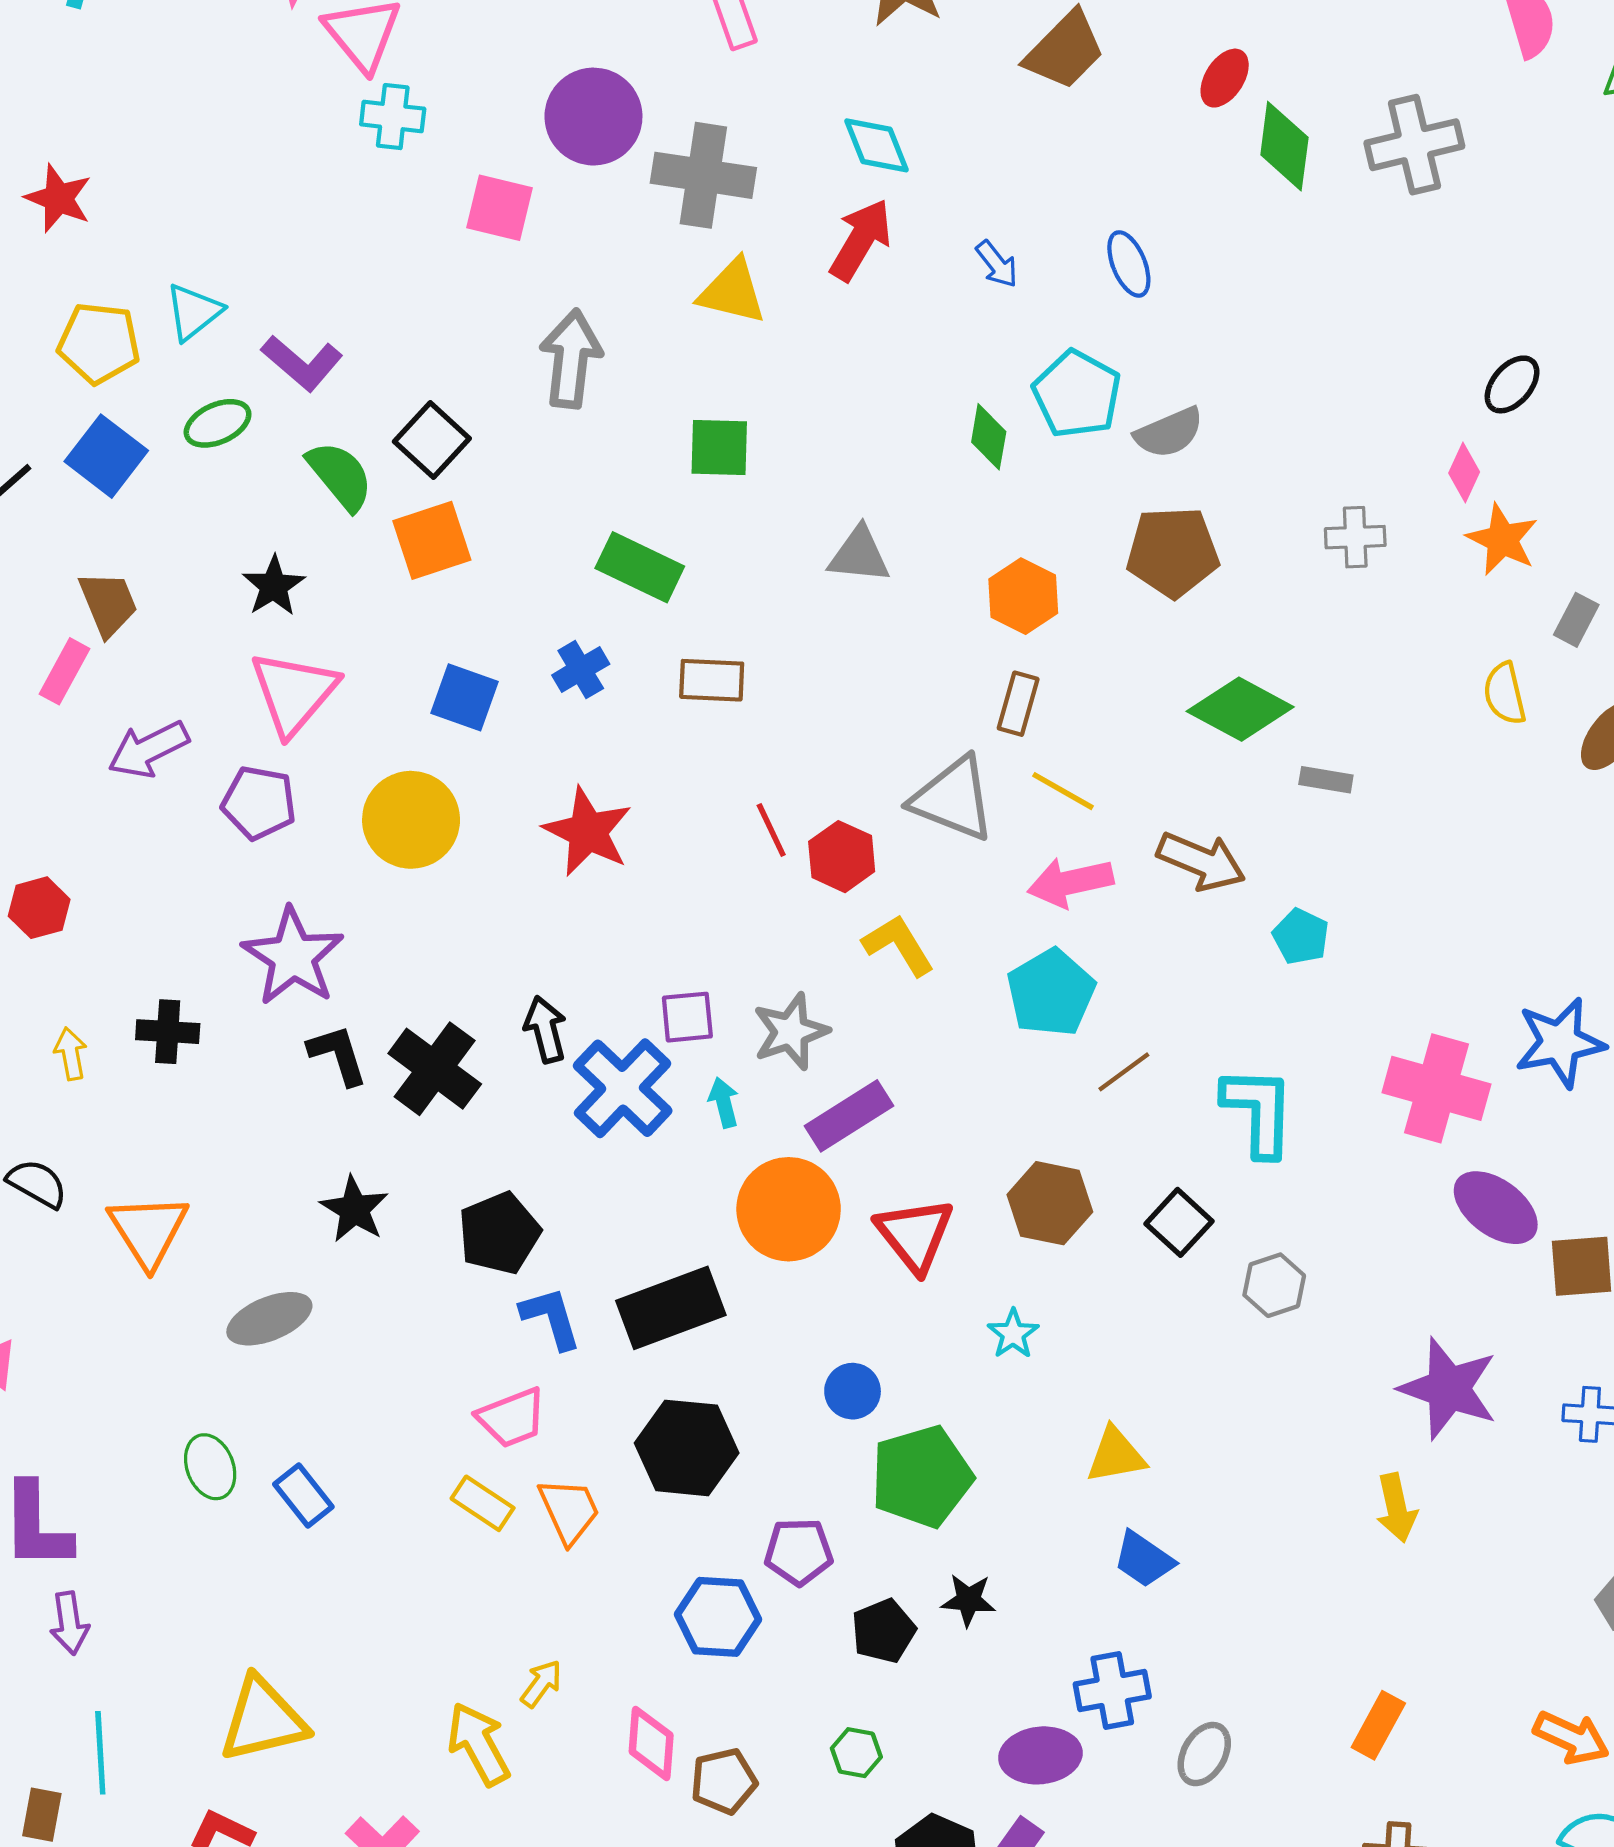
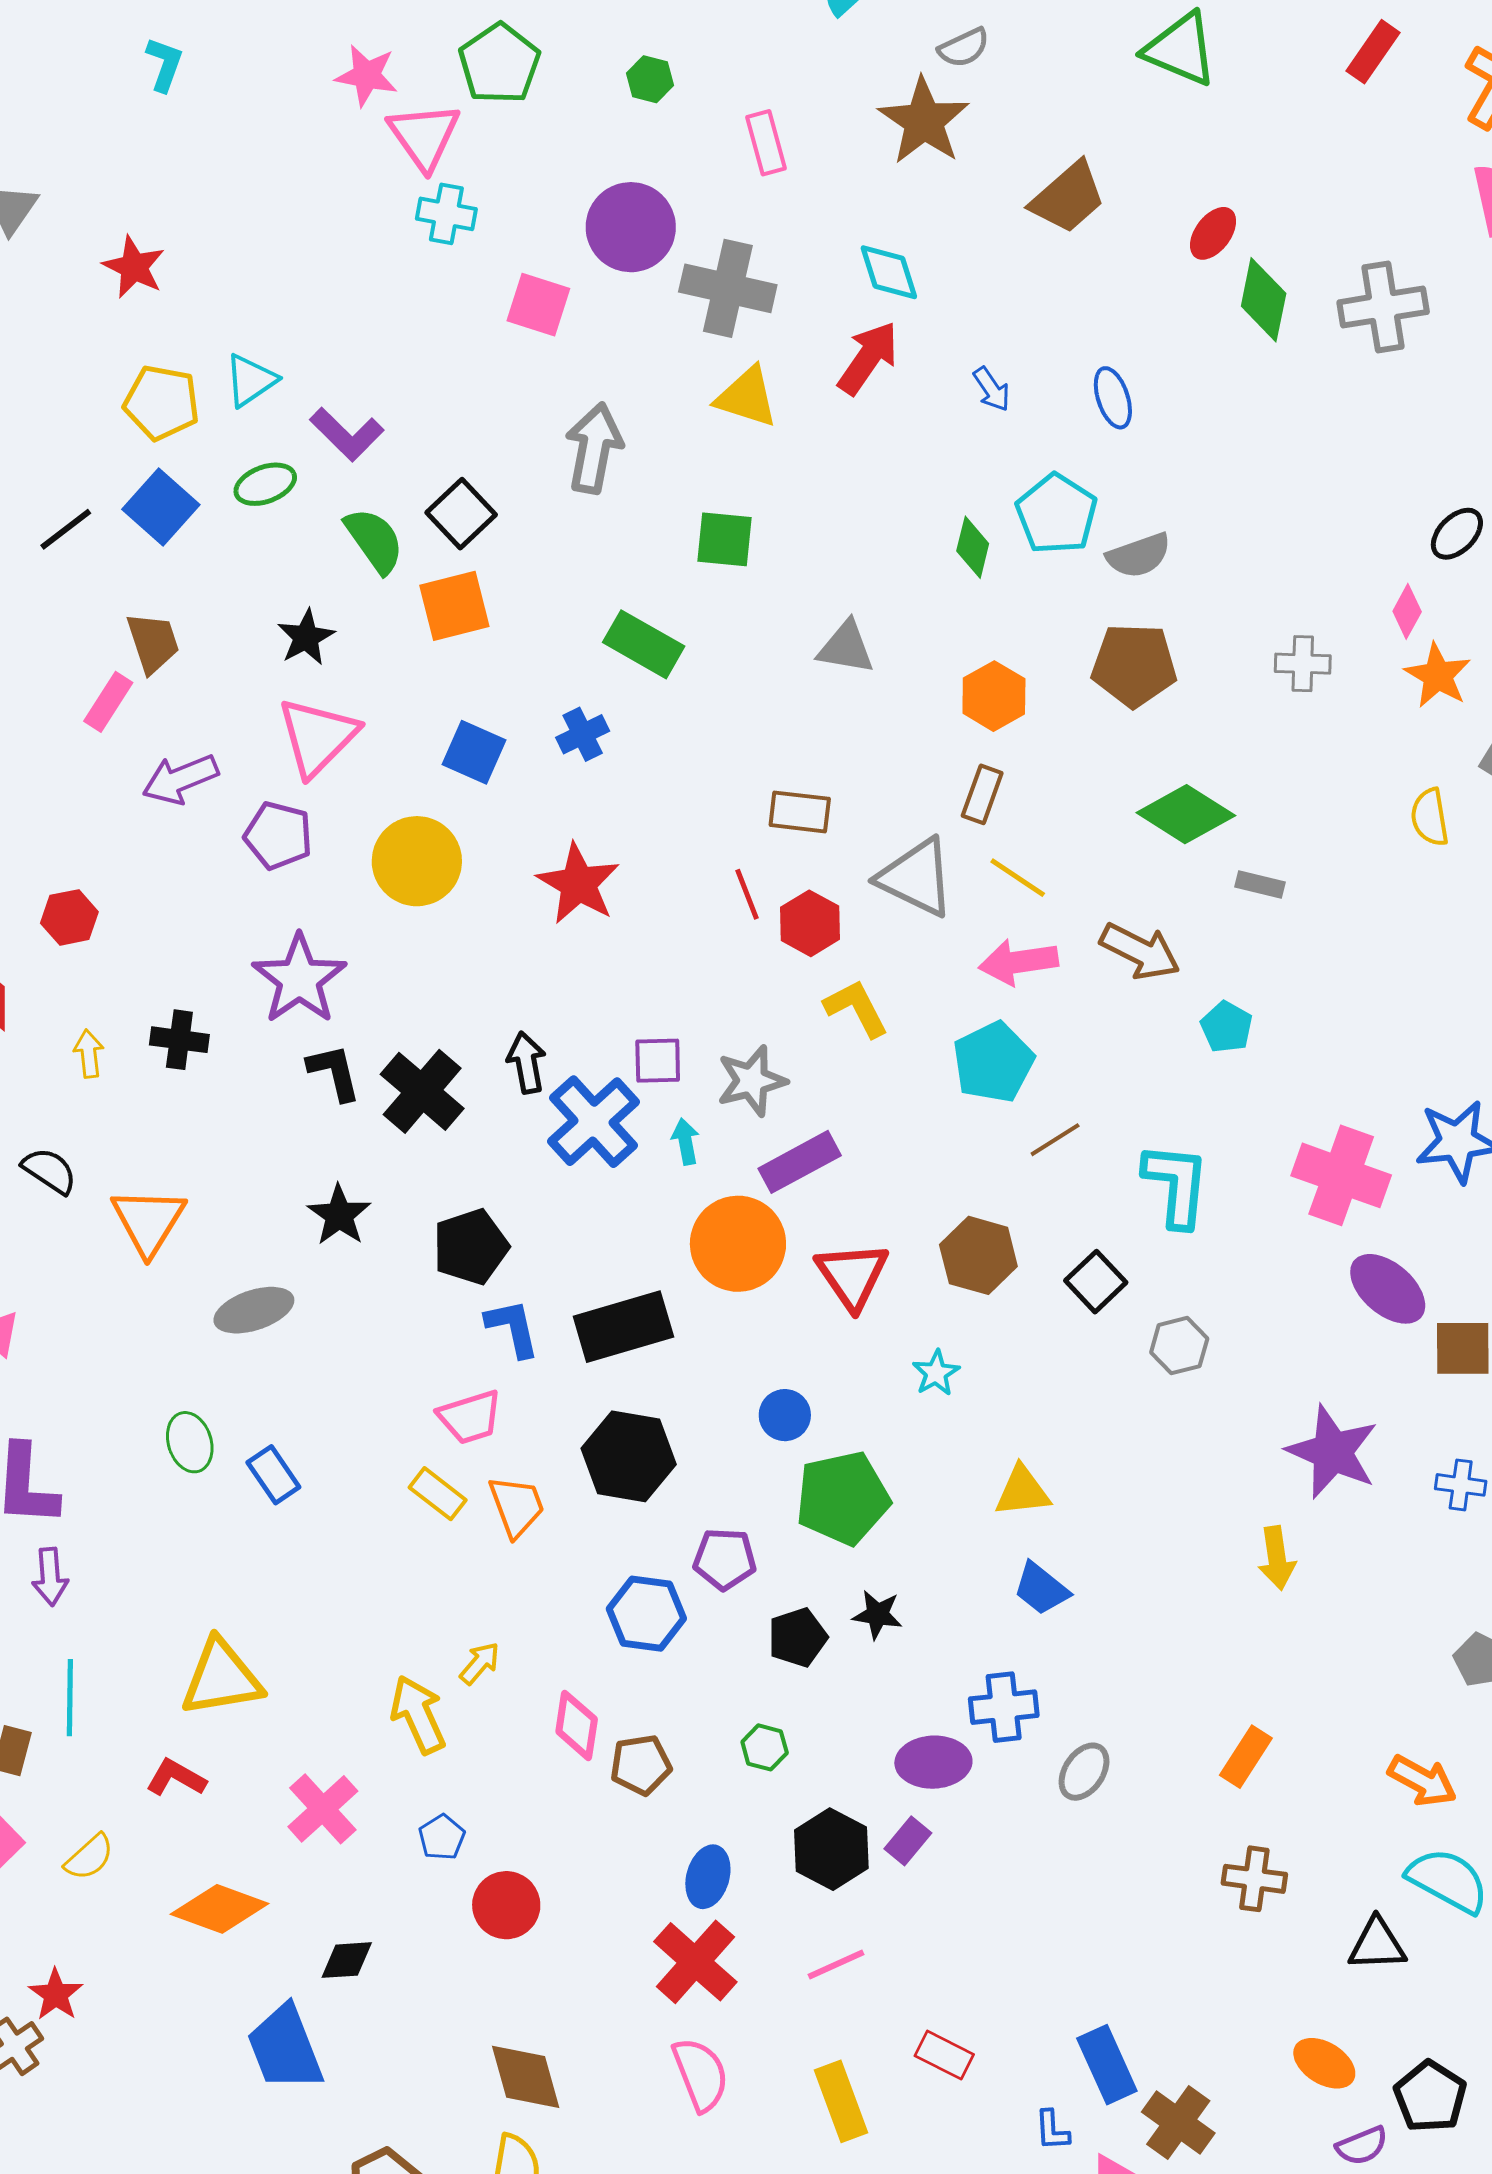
brown rectangle: (712, 680) -> (800, 812), moved

